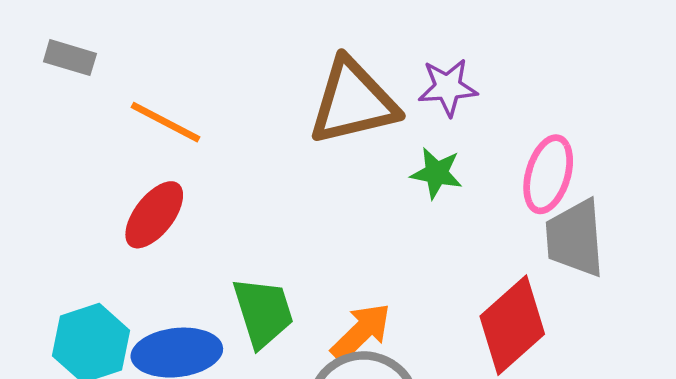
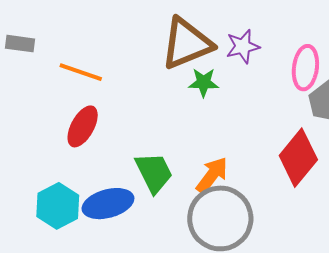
purple star: (448, 87) -> (243, 46), moved
green star: (436, 173) -> (204, 82), moved

